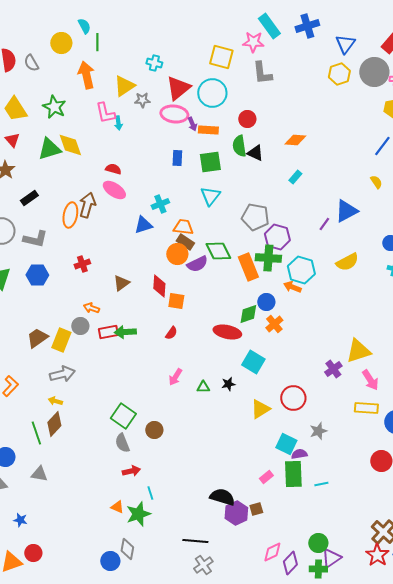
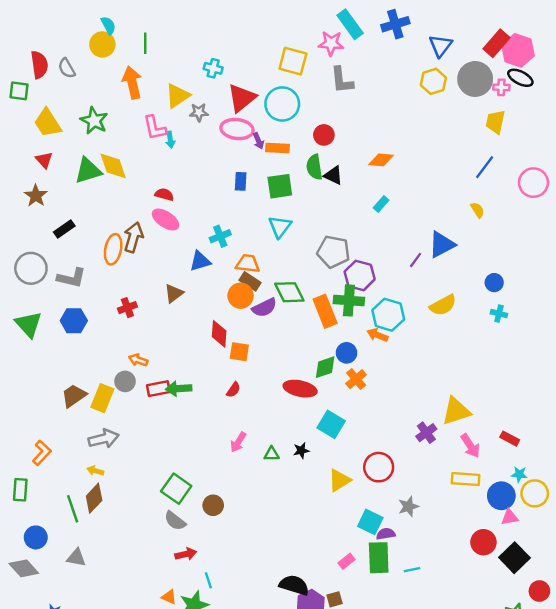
cyan semicircle: (84, 26) -> (108, 25), moved
brown triangle: (121, 283) -> (174, 293), moved
gray semicircle: (122, 443) -> (175, 521), turned -30

